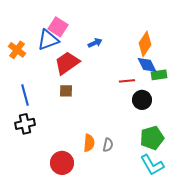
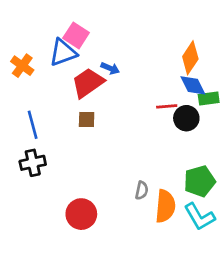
blue arrow: (95, 43) -> (110, 68), moved, turned 48
black circle: (142, 100) -> (186, 118), moved
orange semicircle: (89, 143) -> (165, 206), moved, size x1.4

